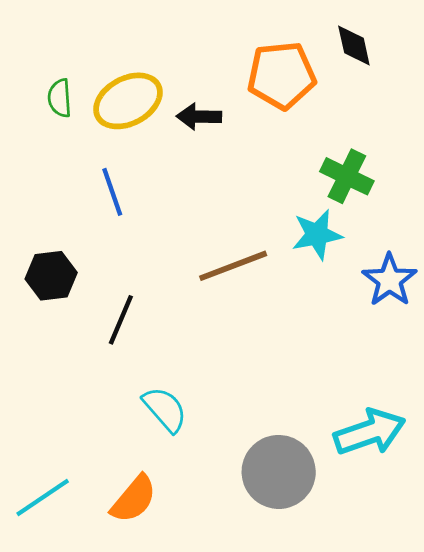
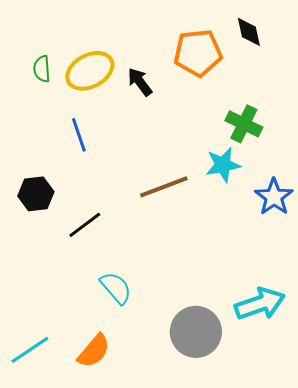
black arrow: (199, 117) -> (140, 82), turned 52
black line: (121, 320) -> (85, 225), turned 30

